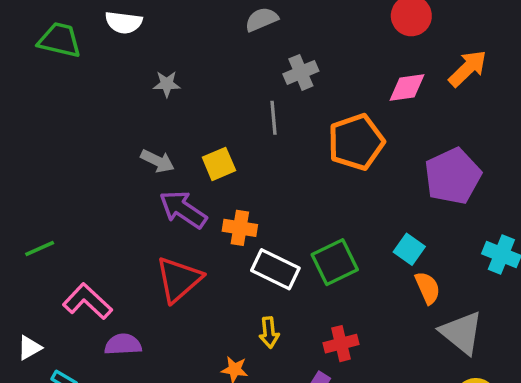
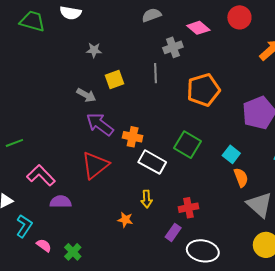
pink diamond: (407, 88) -> (198, 28), moved, turned 45
yellow square: (219, 164) -> (114, 79), moved
green square: (335, 262) -> (187, 145), moved, turned -36

